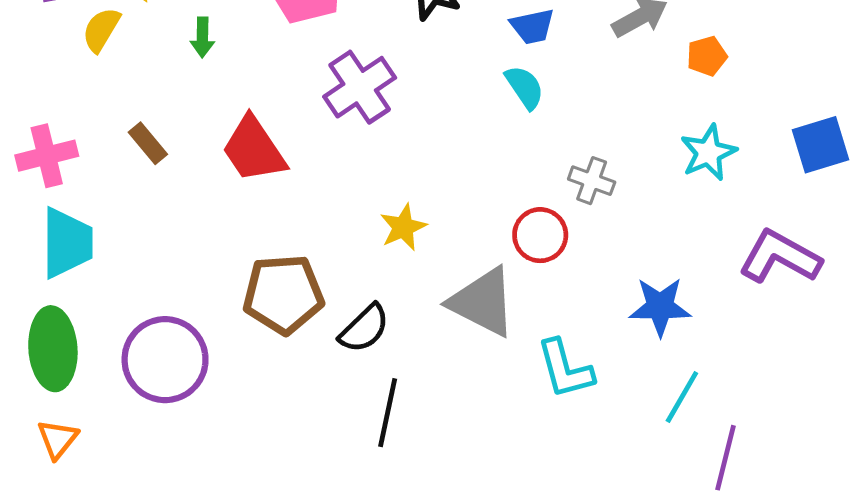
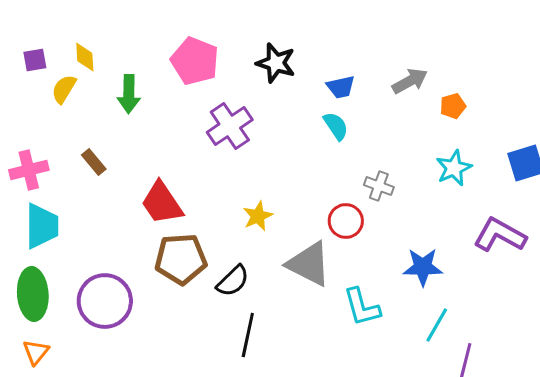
green arrow: (202, 37) -> (129, 94), size x1.5
red trapezoid: (254, 149) -> (162, 203), moved

